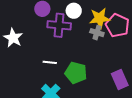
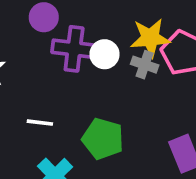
white circle: (74, 11) -> (104, 54), moved
white line: (50, 62) -> (40, 123), moved

